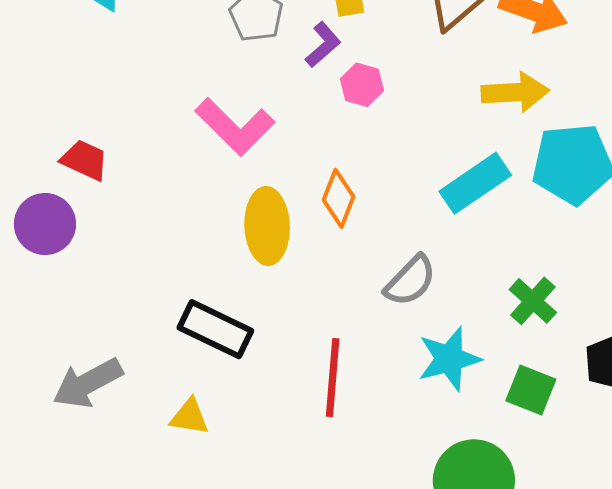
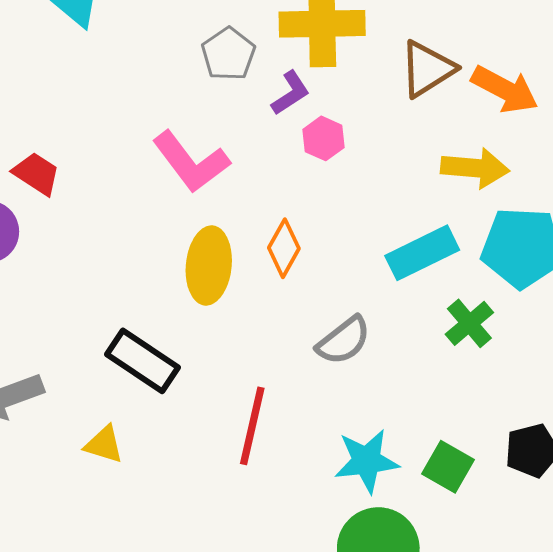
green cross: (533, 301) -> (469, 323), moved
cyan star: (449, 359) -> (367, 461), moved

